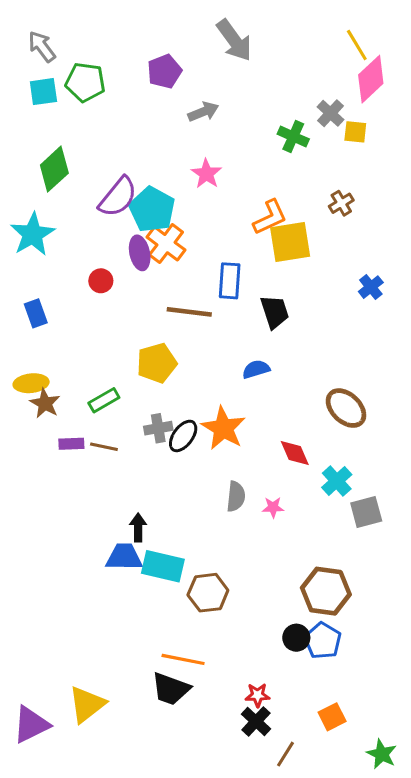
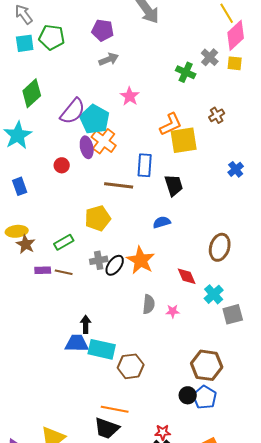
purple pentagon: (164, 71) -> (103, 30), turned 30
gray arrow: (203, 112) -> (109, 59), moved
yellow square: (355, 132) -> (235, 63), moved
brown ellipse: (346, 408) -> (220, 247), turned 64

